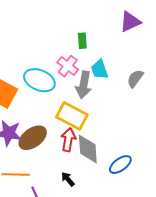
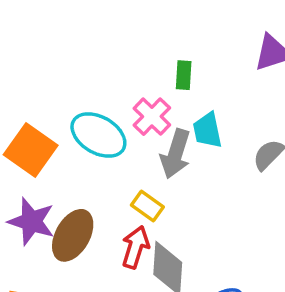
yellow rectangle: (72, 116) -> (147, 206), size x0.6
brown ellipse: (33, 138) -> (73, 235), turned -32

